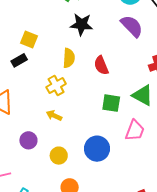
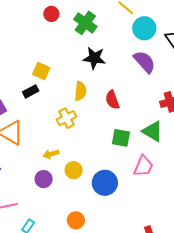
yellow arrow: (54, 116) -> (51, 154), moved, turned -42
purple circle: (28, 140) -> (44, 179), moved
yellow circle: (59, 156) -> (74, 170), moved

